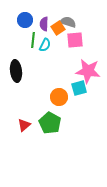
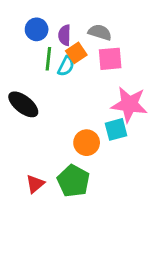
orange square: (58, 28) -> (76, 53), moved
black ellipse: (16, 71) -> (23, 104), turned -45

